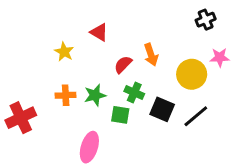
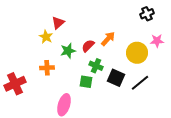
red triangle: (99, 32) -> (58, 23), moved, turned 48
orange arrow: (151, 55) -> (108, 39), turned -119
green star: (95, 95) -> (68, 51), moved

